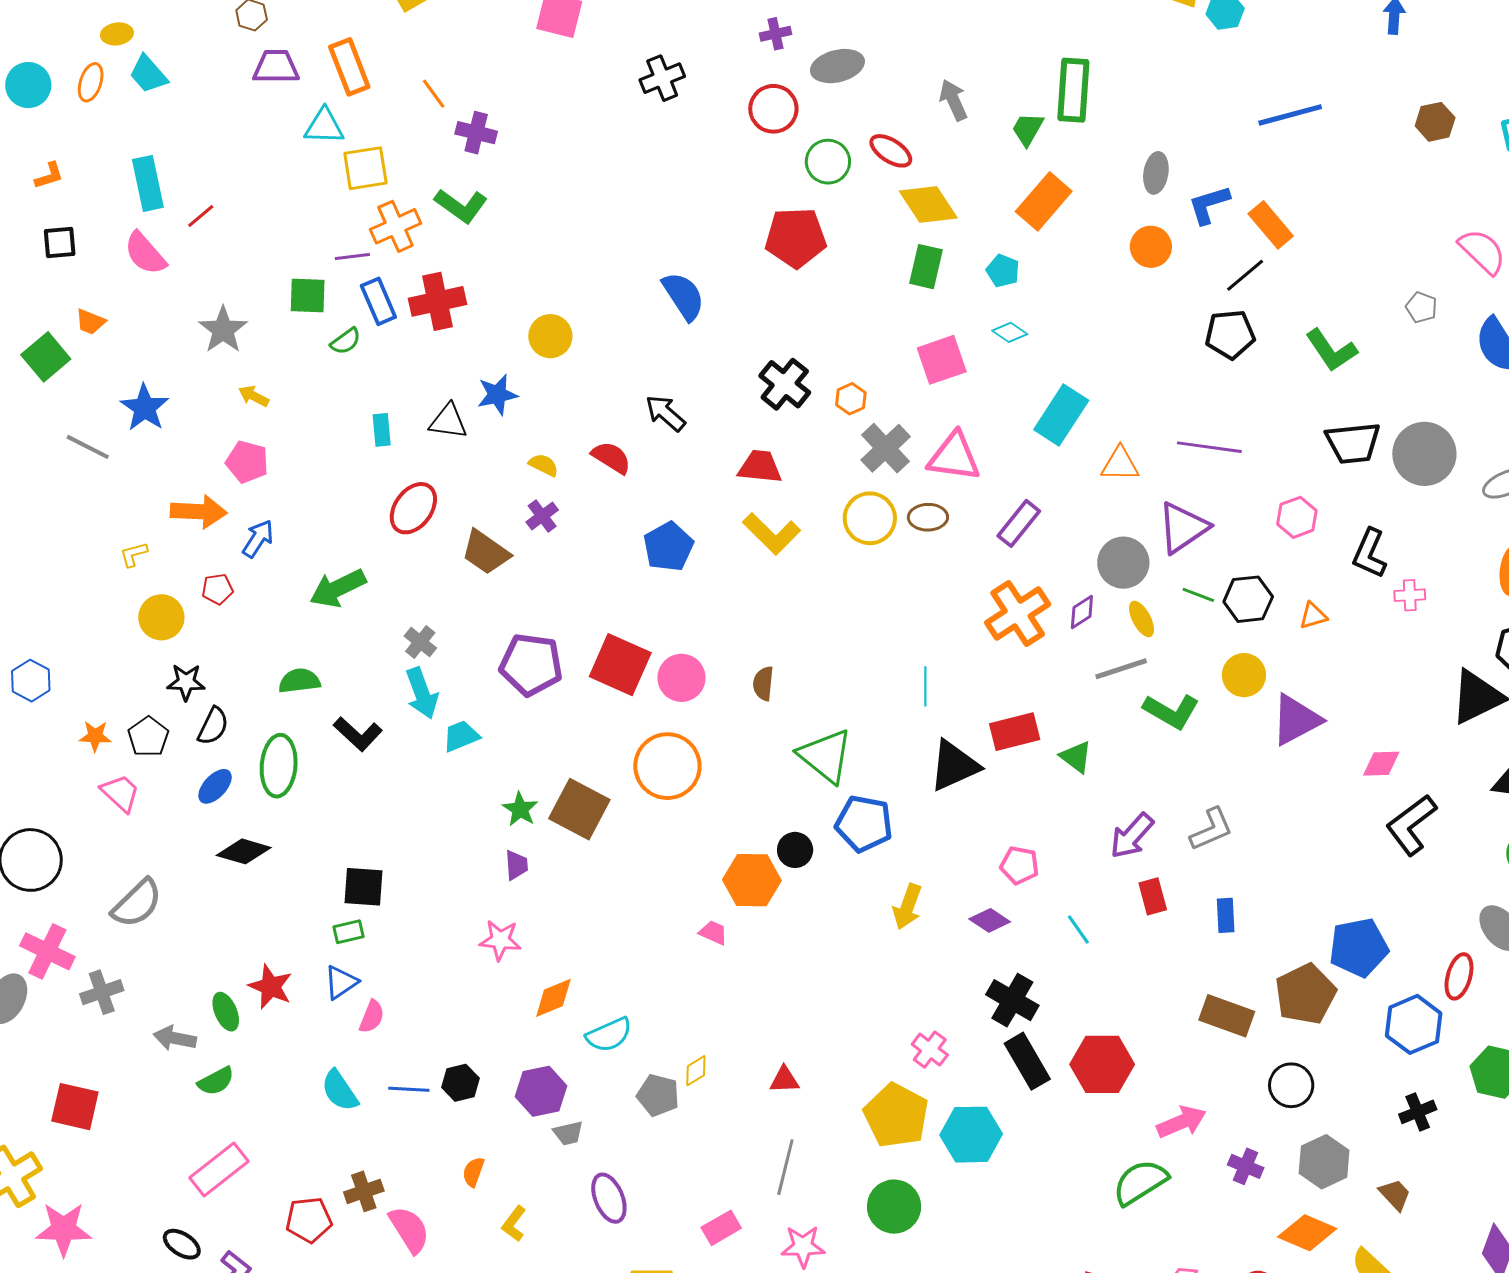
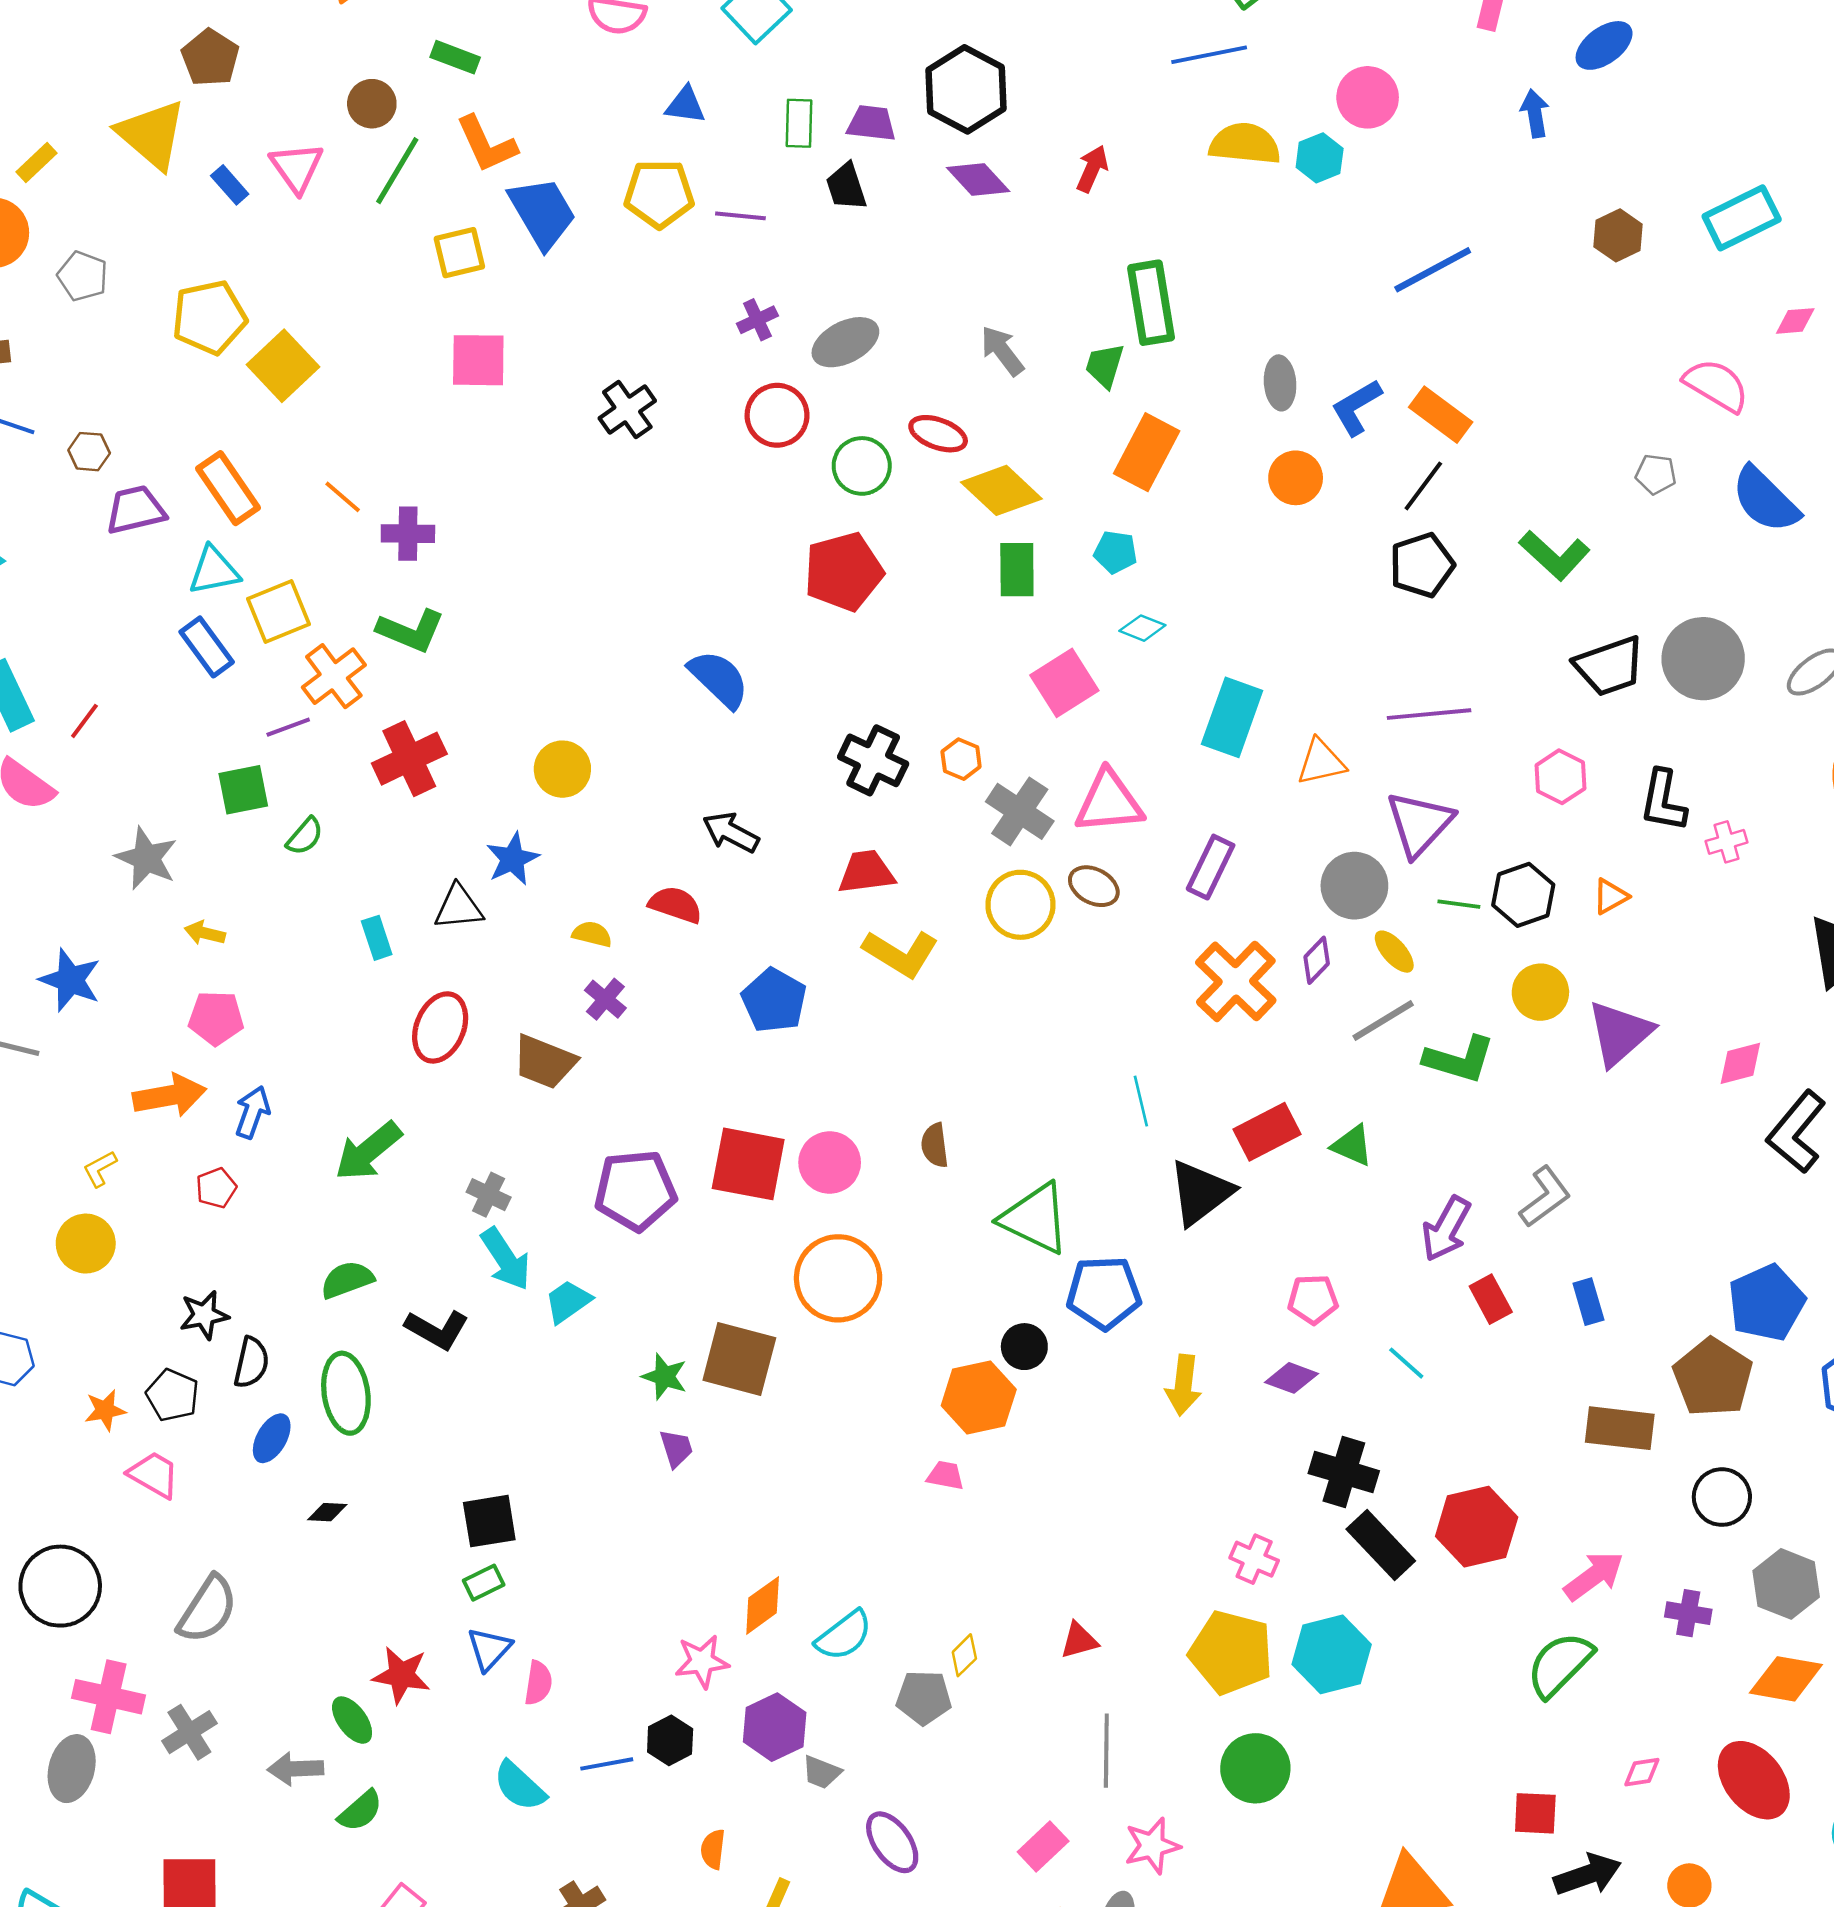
blue rectangle: (378, 301) -> (207, 647), moved
brown ellipse: (928, 517) -> (1094, 886), turned 42
yellow circle: (161, 617) -> (86, 1244), moved
black diamond: (244, 851) -> (327, 1512), size x0.6
pink star: (500, 940) -> (702, 1661), moved
gray trapezoid: (568, 1133) -> (821, 1772), turned 48

